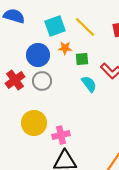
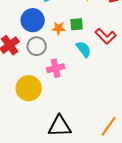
orange star: (65, 48) -> (59, 28), moved
pink cross: (61, 135) -> (56, 68), moved

